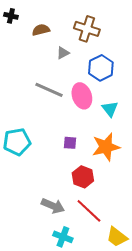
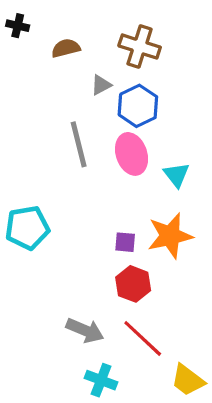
blue hexagon: (101, 68) -> (138, 106), moved
gray line: (49, 90) -> (79, 144), turned 52
purple square: (70, 143) -> (125, 242), moved

